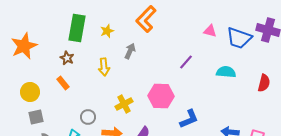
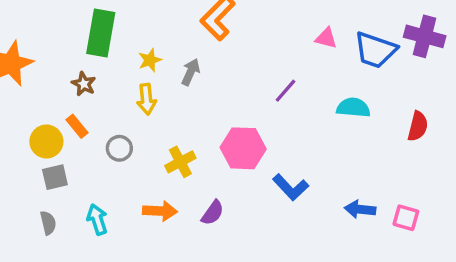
yellow star: (107, 31) -> (150, 60), moved
yellow circle: (30, 92) -> (46, 142), moved
gray square: (36, 117) -> (55, 177), moved
gray circle: (88, 117) -> (119, 148), moved
blue L-shape: (189, 119) -> (291, 187), turned 70

